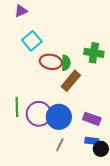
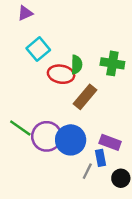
green semicircle: (66, 63) -> (77, 65), moved
green line: (17, 107) -> (20, 128), turned -54
blue rectangle: (92, 141) -> (100, 158), moved, turned 72
gray line: (60, 145) -> (87, 171), moved

